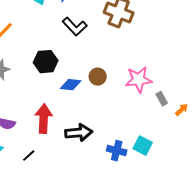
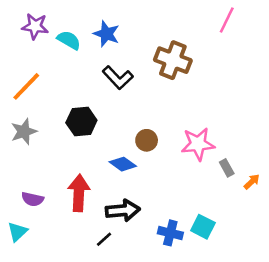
blue diamond: (71, 85) -> (123, 164), moved, turned 30
black line: (29, 156) -> (104, 239), moved

